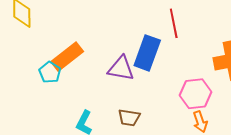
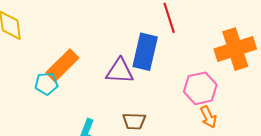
cyan pentagon: (50, 72) -> (46, 84), turned -30

